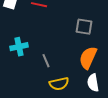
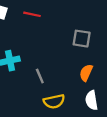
orange semicircle: (88, 58) -> (86, 73), size x0.7

